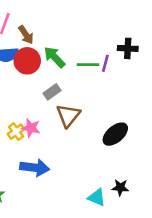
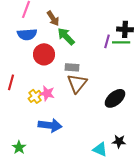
brown arrow: (26, 35) -> (53, 18), moved
red circle: (27, 61) -> (44, 54), moved
green line: (88, 65) -> (121, 42), moved
gray rectangle: (52, 92) -> (72, 67), moved, turned 40

